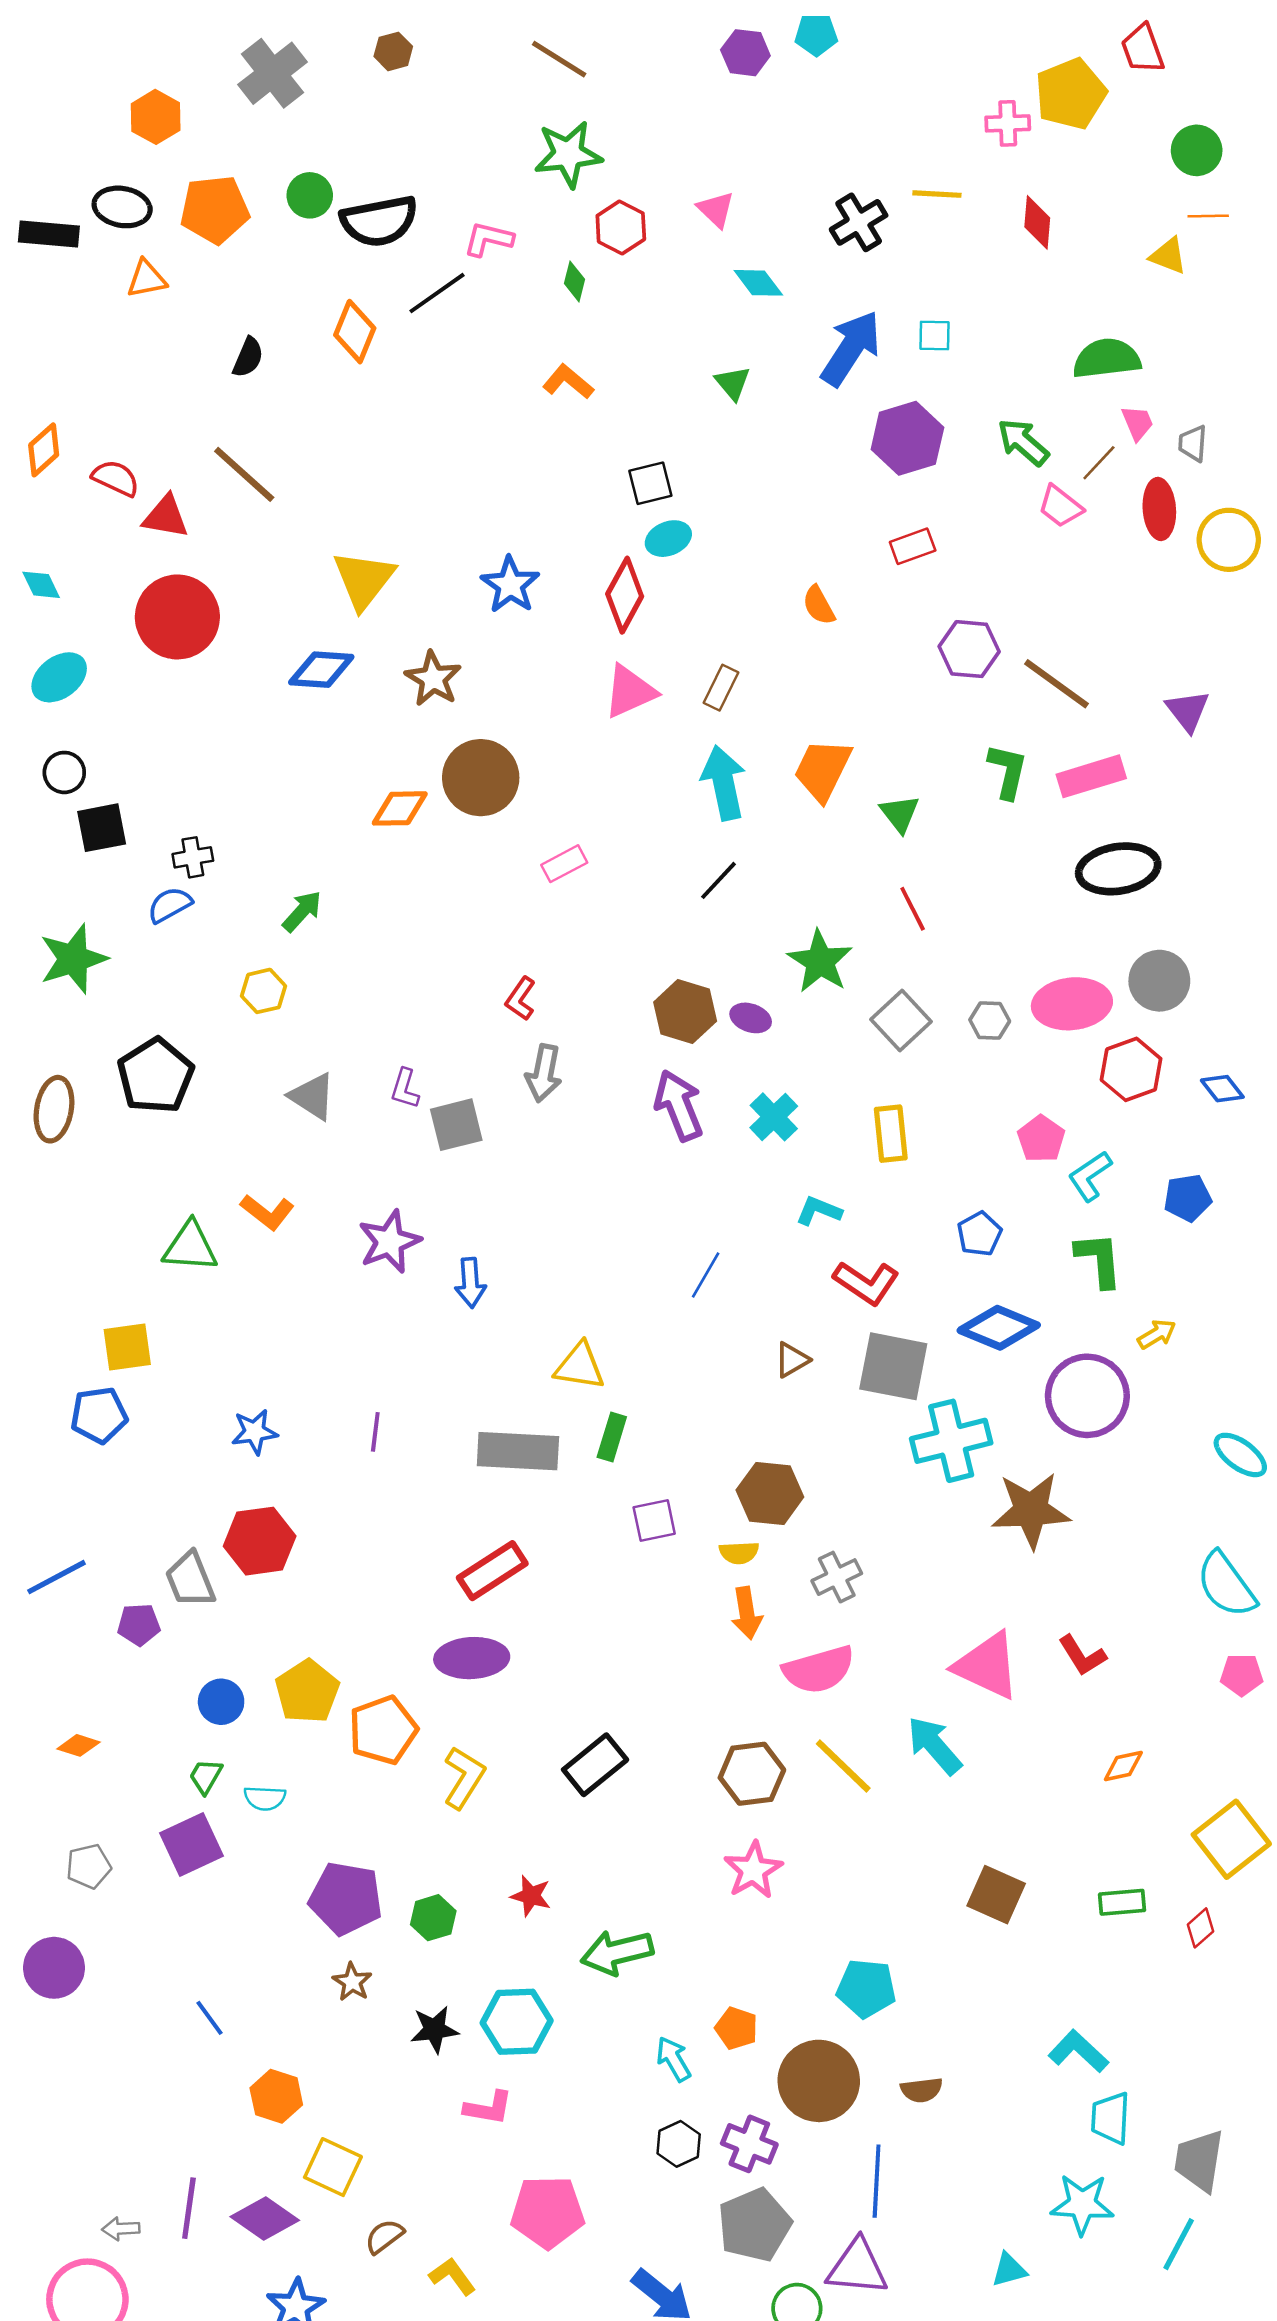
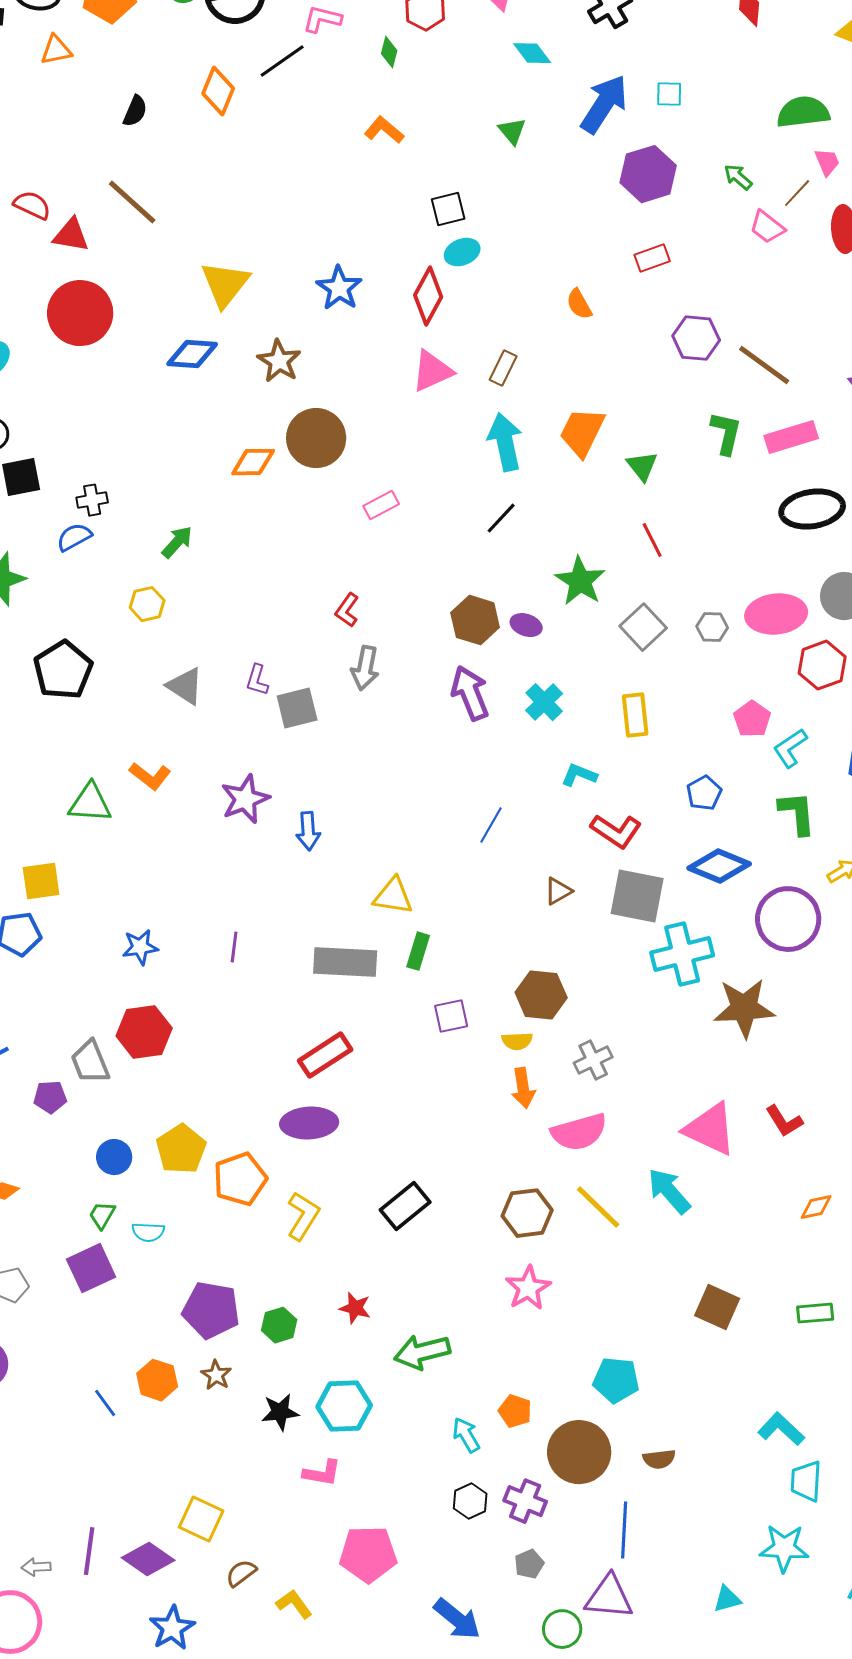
green arrow: (1023, 442) -> (738, 177), size x0.7
orange hexagon: (276, 2096) -> (157, 1380), moved
gray pentagon: (754, 2225) -> (529, 1564), size x0.5

